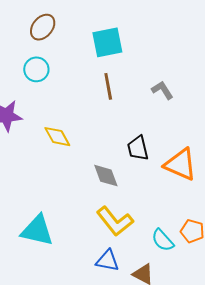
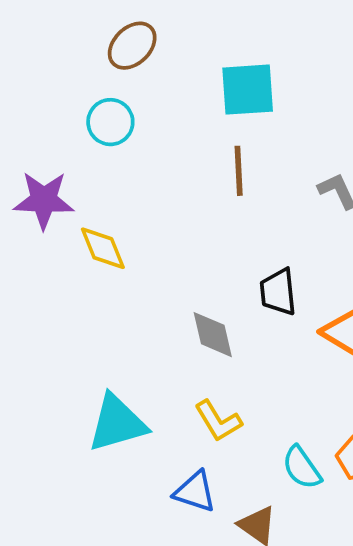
yellow diamond: (57, 137) -> (103, 248), moved
yellow L-shape: (115, 221) -> (218, 421), size x0.7
cyan triangle: (37, 231) -> (117, 423), moved, turned -36

